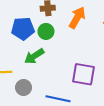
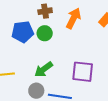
green arrow: (34, 56) -> (44, 69), moved
gray circle: (24, 88) -> (36, 91), moved

